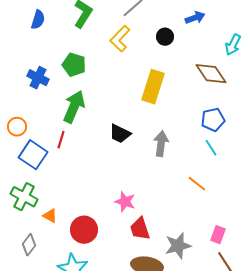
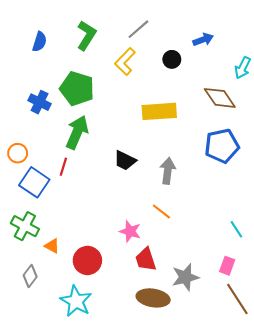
green pentagon: (74, 65) -> (77, 89), size x1.4
yellow rectangle: (153, 87) -> (159, 111), turned 68
blue pentagon: (213, 120) -> (222, 146), size x1.4
cyan line: (211, 148) -> (236, 229), moved
orange line: (197, 184) -> (161, 212), moved

